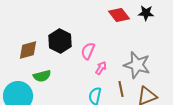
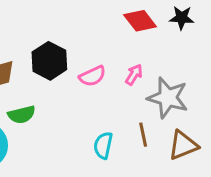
pink semicircle: (88, 51) -> (92, 76), turned -138
pink arrow: (101, 68) -> (134, 75), moved

